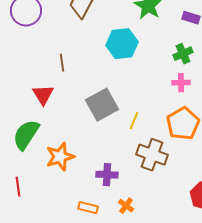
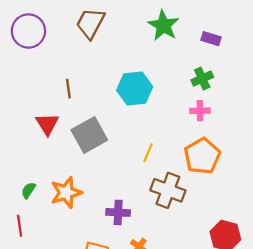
cyan hexagon: (122, 44) -> (135, 89), moved
gray square: (102, 105) -> (89, 135), moved
green semicircle: (26, 135) -> (28, 190), moved, size x0.5

